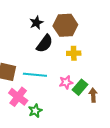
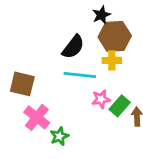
black star: (36, 23) -> (101, 15), moved
brown hexagon: (65, 25) -> (115, 36), moved
cyan line: (35, 75) -> (80, 75), moved

